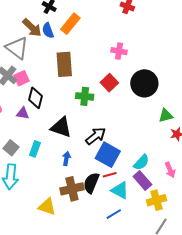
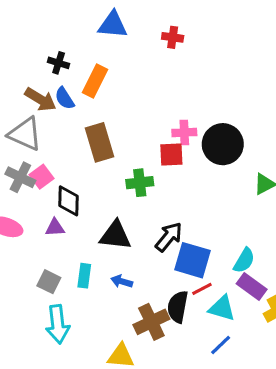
pink cross: (119, 51) -> (184, 133), moved
red square: (109, 83) -> (171, 154), turned -36
blue arrow: (66, 159) -> (122, 281), moved, turned -72

